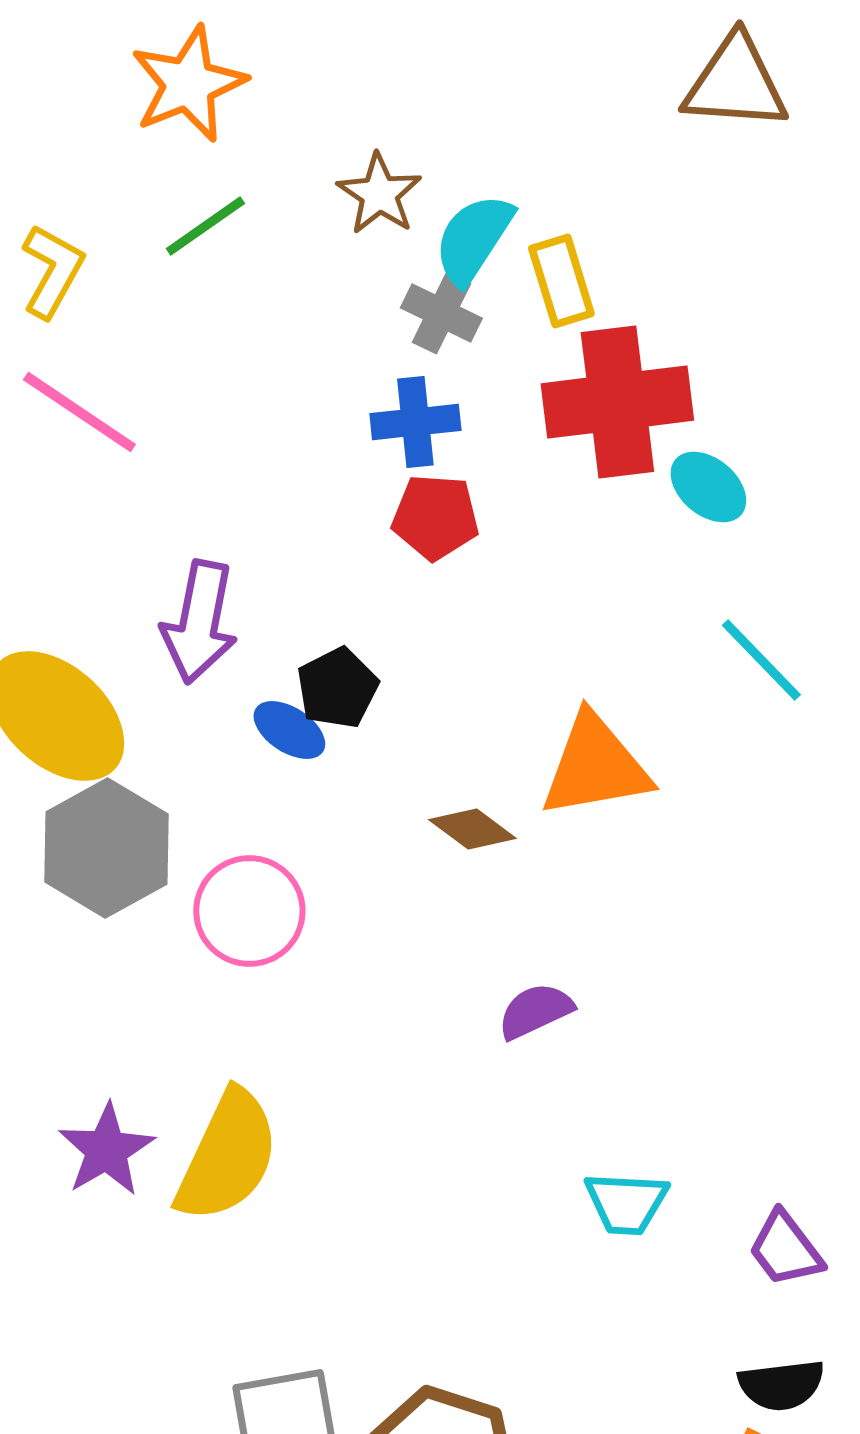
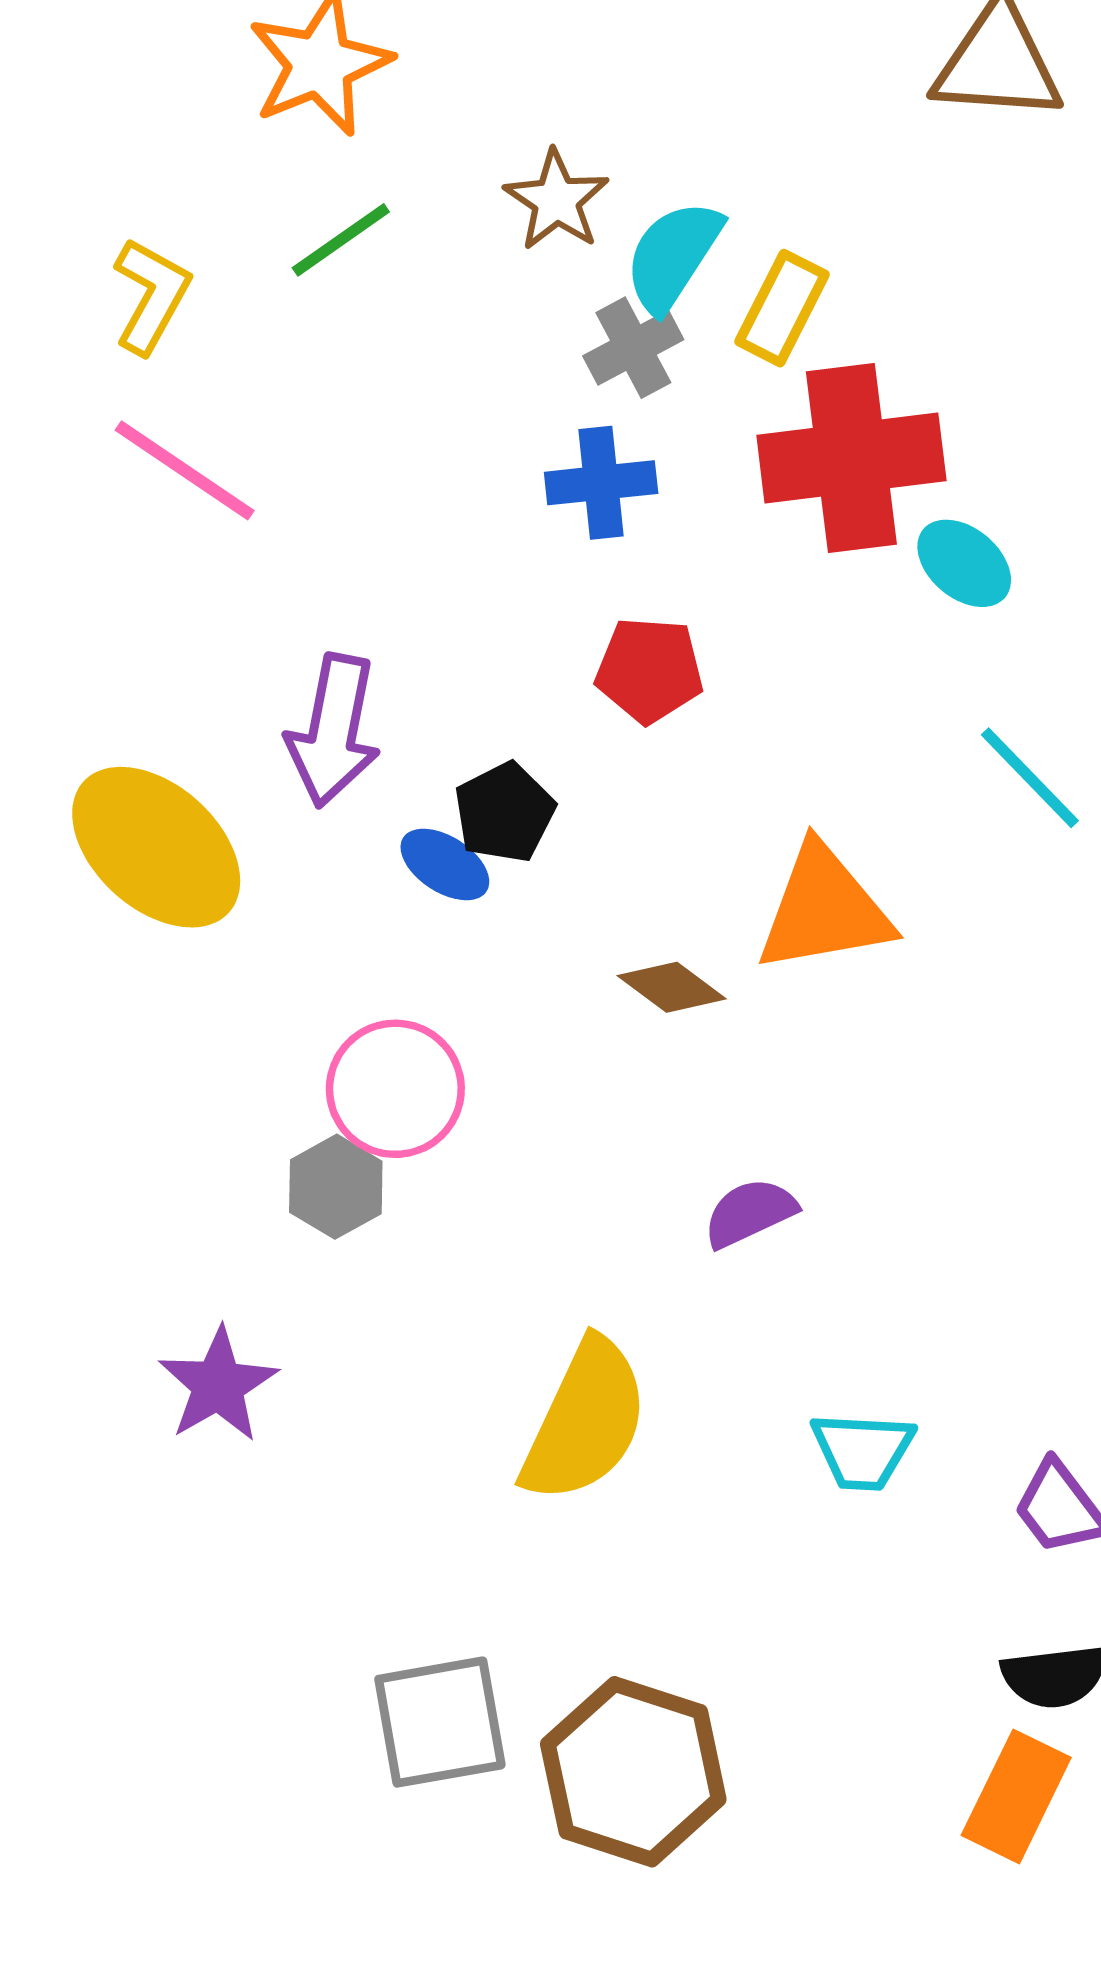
yellow rectangle: (561, 281) -> (782, 308), turned 44
gray cross: (441, 313) -> (633, 348), turned 36
red pentagon: (435, 517) -> (649, 670), moved
gray hexagon: (106, 848) -> (336, 1187), moved, size x0.6
yellow semicircle: (227, 1156) -> (585, 1421), moved

